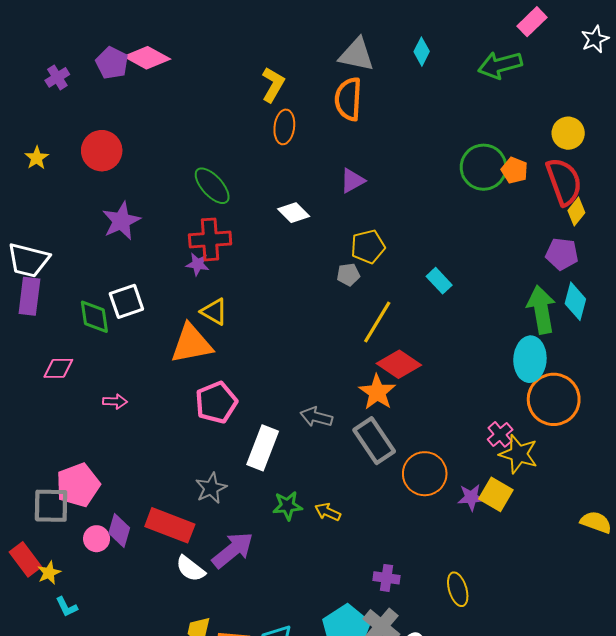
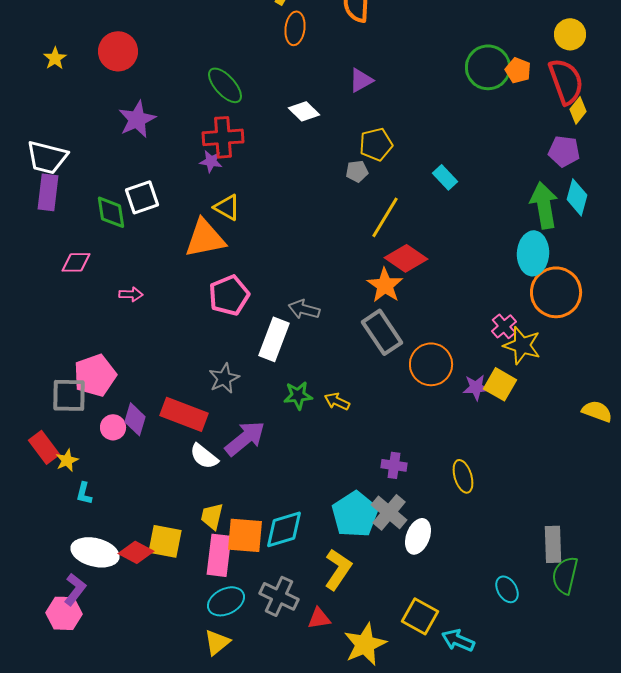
gray arrow: (316, 417) -> (304, 309), moved
cyan L-shape: (67, 607) -> (84, 493), turned 40

